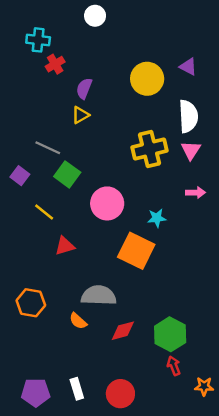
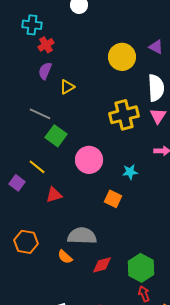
purple semicircle: (84, 88) -> (45, 71), moved
purple square: (20, 176) -> (17, 183), moved
orange square: (136, 251) -> (113, 199), size x0.6

